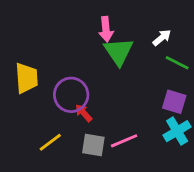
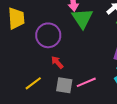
yellow trapezoid: (26, 78) -> (16, 18), moved
purple circle: (71, 95) -> (48, 35), moved

